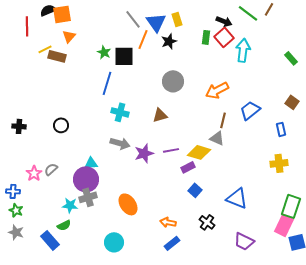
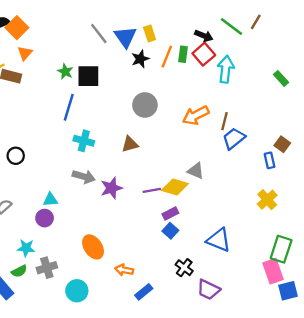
orange square: (62, 14) -> (17, 28), turned -36
orange line: (143, 39) -> (167, 57), moved
brown square: (292, 102) -> (282, 144), moved
brown line: (223, 120) -> (225, 121), moved
purple line: (171, 150) -> (152, 190), moved
yellow cross: (279, 163) -> (267, 200), turned -36
purple rectangle: (188, 167) -> (170, 213), moved
purple circle: (86, 179) -> (45, 218), size x0.6
gray cross: (88, 197) -> (47, 268), moved
orange arrow: (168, 222) -> (124, 270), moved
pink rectangle: (284, 225) -> (273, 271), turned -45
purple trapezoid: (244, 241) -> (208, 290), moved

